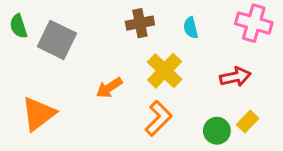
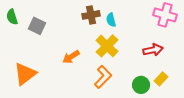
cyan semicircle: (191, 28) -> (111, 20), moved
gray square: (57, 40) -> (37, 26), size x0.7

